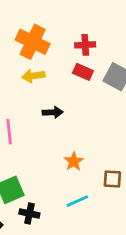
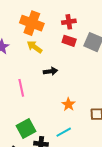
yellow arrow: (33, 76) -> (35, 47), turned 49
cyan line: (77, 201) -> (64, 132), moved

